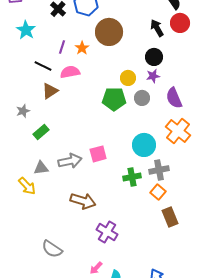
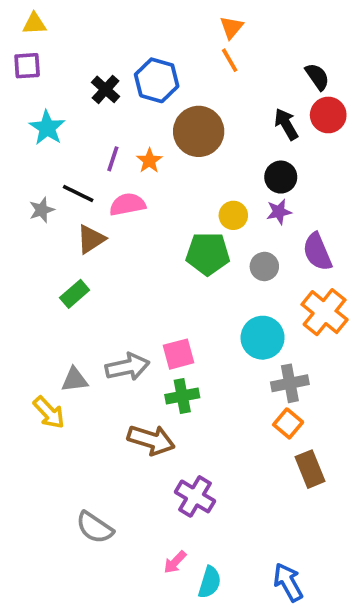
gray circle: (142, 98) -> (264, 266), moved
gray star: (23, 111) -> (42, 210), moved
green rectangle: (41, 132) -> (75, 294), moved
green cross: (132, 177) -> (182, 396), moved

